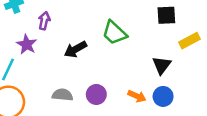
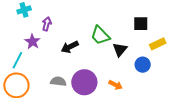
black triangle: (162, 65) -> (120, 50), moved
purple circle: (96, 94) -> (84, 82), size x1.6
blue circle: (163, 96) -> (143, 65), moved

